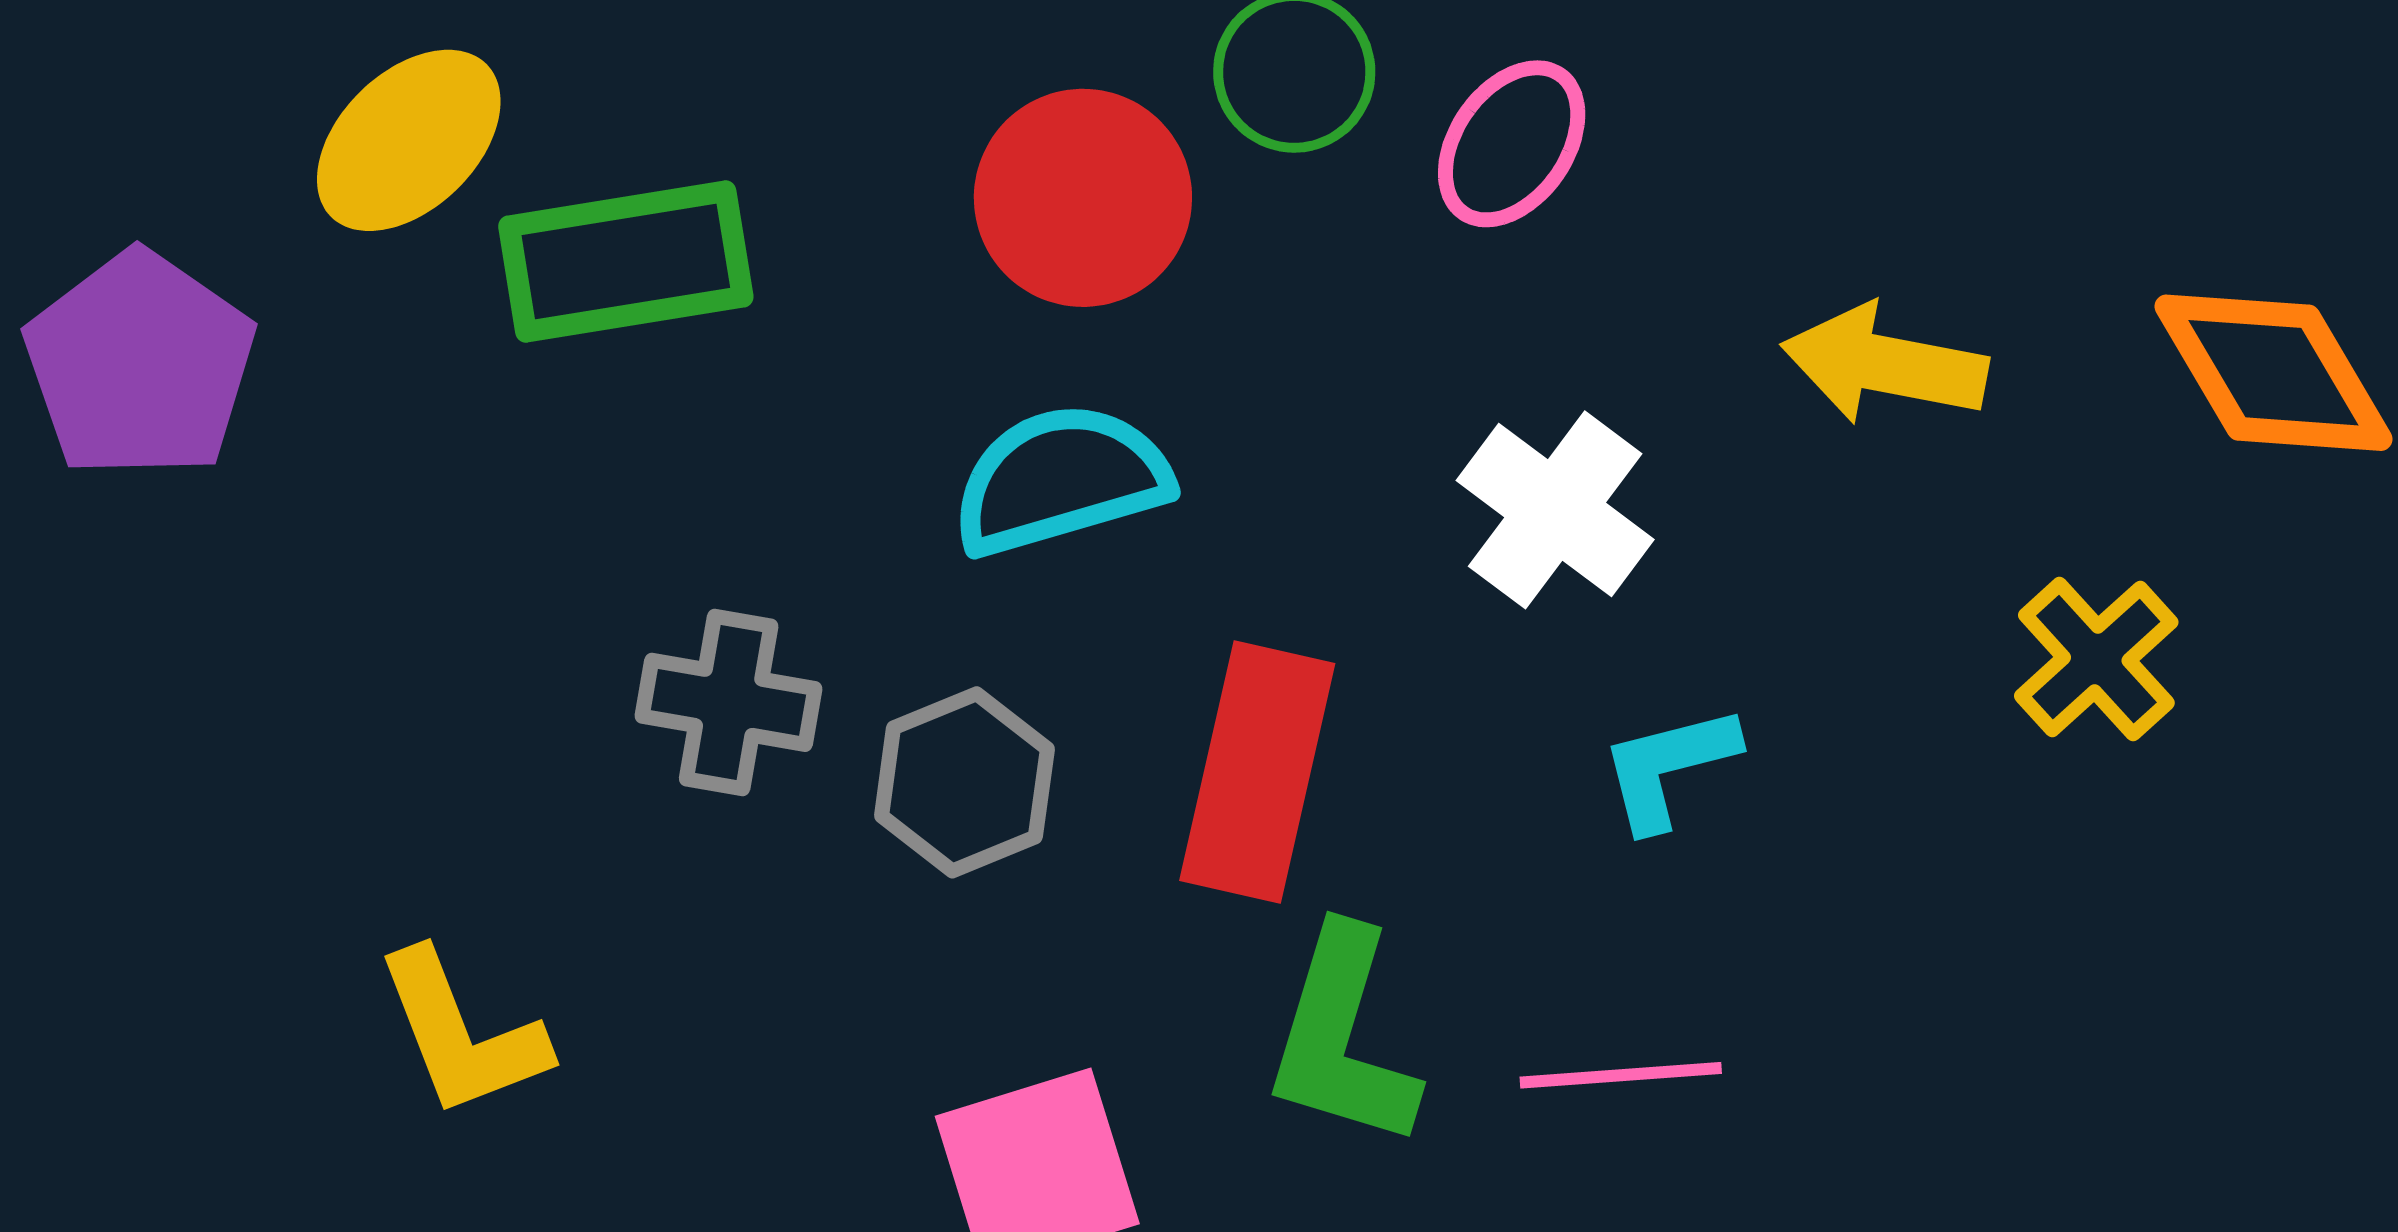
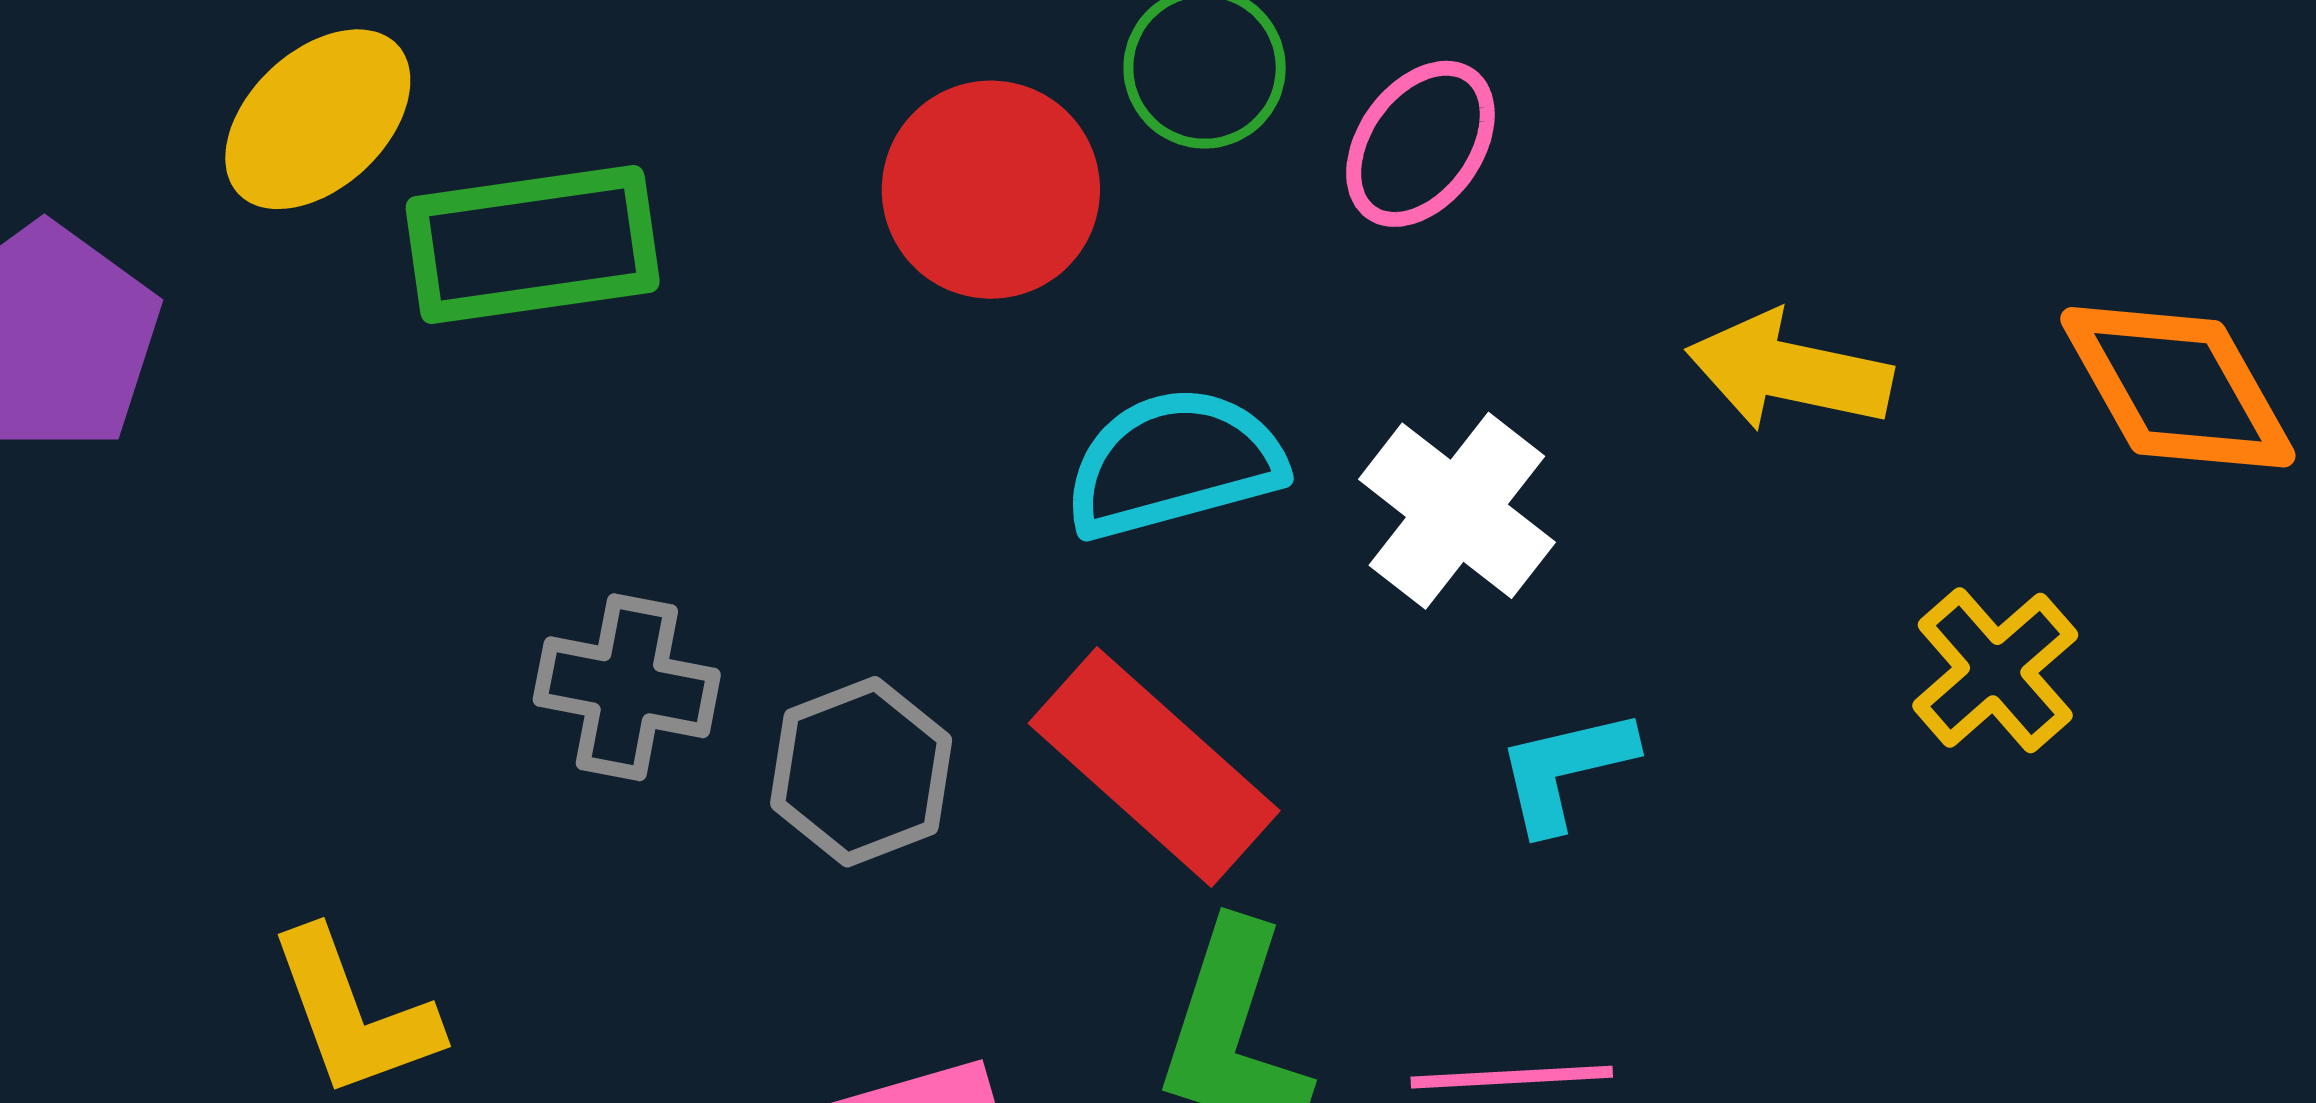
cyan semicircle: (1061, 480) -> (1174, 463), moved
red rectangle: (1257, 772) -> (1154, 767), turned -62

